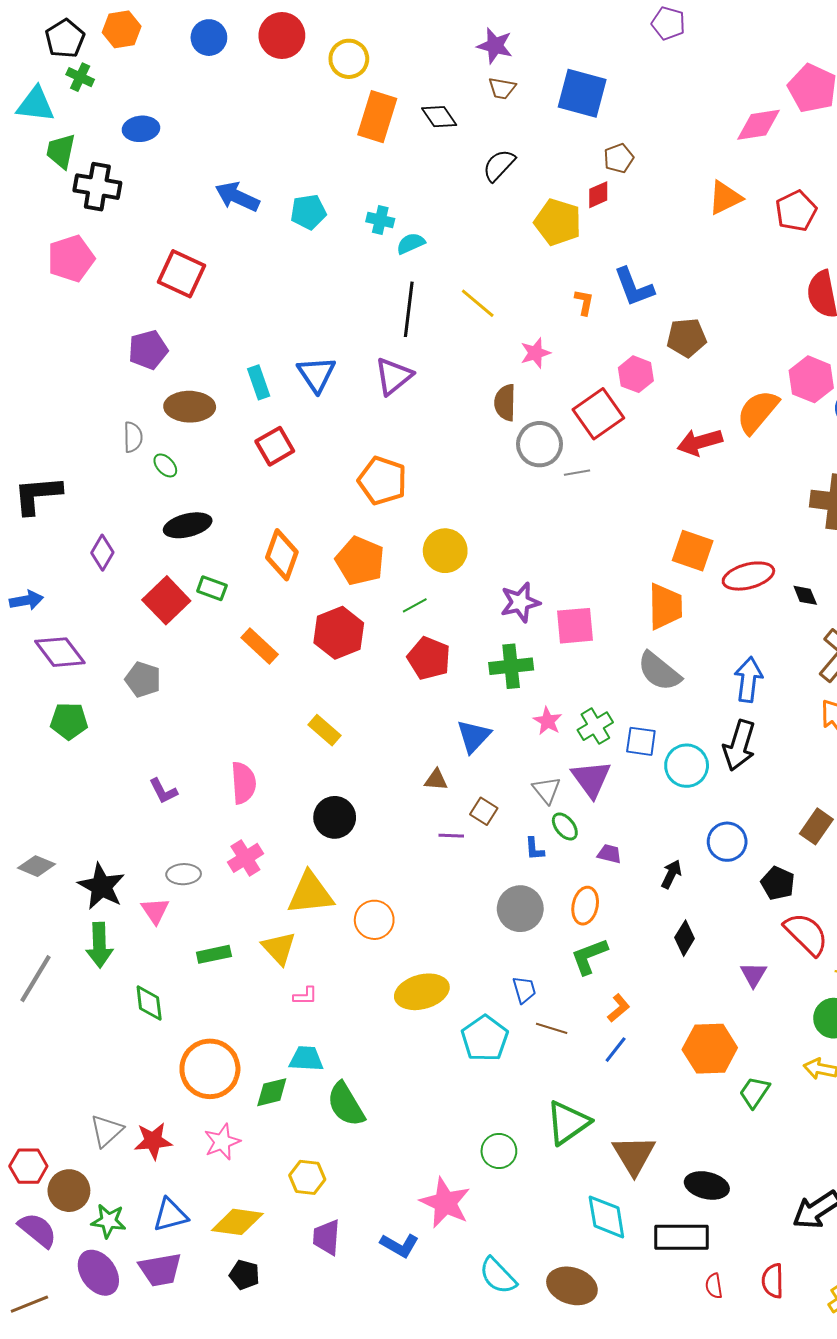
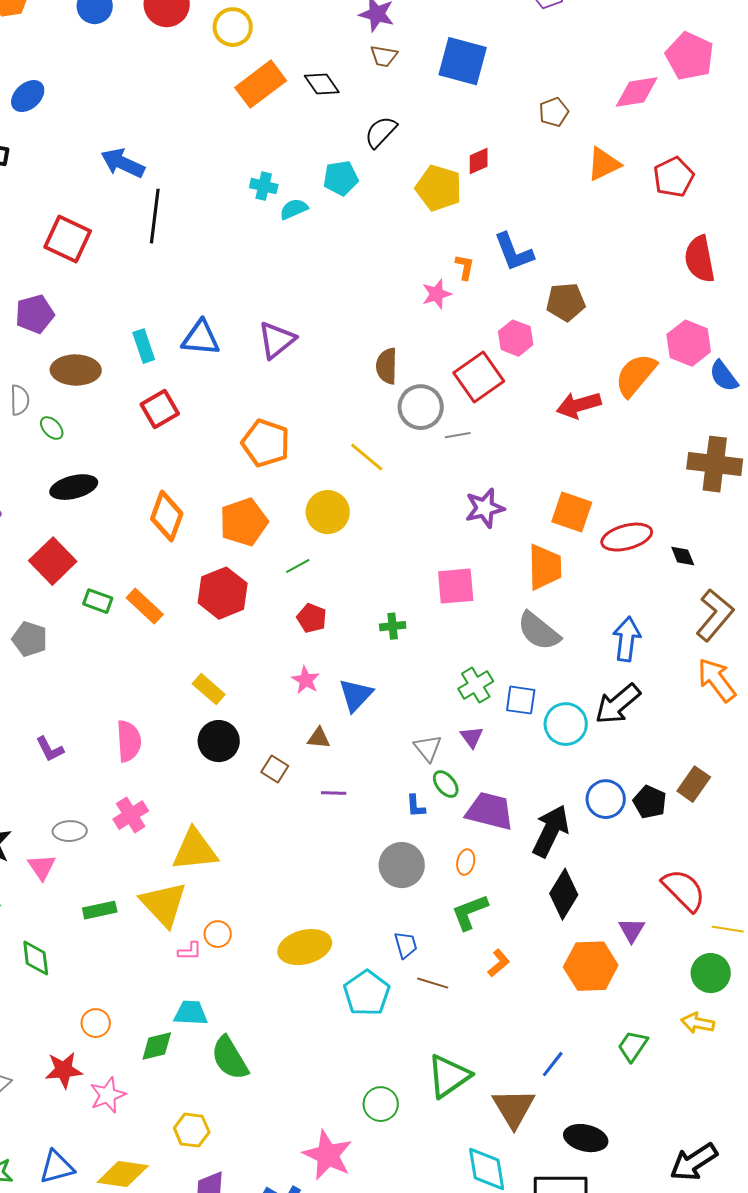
orange rectangle: (377, 117) -> (261, 84), turned 36
blue ellipse: (141, 129) -> (28, 96), turned -36
brown pentagon: (619, 158) -> (554, 112), moved
cyan pentagon: (308, 212) -> (341, 178), moved
yellow line: (478, 303) -> (367, 457), moved
black line: (409, 309) -> (155, 216), moved
pink star: (535, 353) -> (437, 294), moved
blue triangle: (316, 374) -> (201, 338), turned -51
orange pentagon: (360, 561) -> (244, 522), turned 30
green rectangle: (212, 588) -> (98, 601), moved
purple star: (520, 602) -> (485, 508), moved
red pentagon: (429, 658) -> (312, 618), size x0.7
green cross: (511, 666) -> (393, 626), size x0.6
pink star: (548, 721) -> (306, 680), moved
black arrow: (739, 745) -> (618, 704), turned 33
purple triangle: (591, 779) -> (472, 737), size x0.6
brown square: (484, 811) -> (275, 769), moved
black circle: (335, 817) -> (219, 741), moved
purple trapezoid: (609, 854) -> (490, 811), size x2.0
black arrow: (671, 874) -> (551, 831), size x1.8
black pentagon: (778, 883) -> (650, 802), moved
orange ellipse: (585, 906) -> (466, 862), size x0.7
orange circle: (374, 920) -> (218, 934), moved, size x0.7
black diamond: (685, 938) -> (564, 894), size x1.4
yellow triangle: (279, 948) -> (164, 904), size x1.4
orange hexagon: (710, 1049) -> (591, 966), moved
blue line: (616, 1050) -> (553, 1064), moved
orange circle: (210, 1069) -> (96, 1023), size x0.5
red star: (153, 1141) -> (64, 1070), moved

